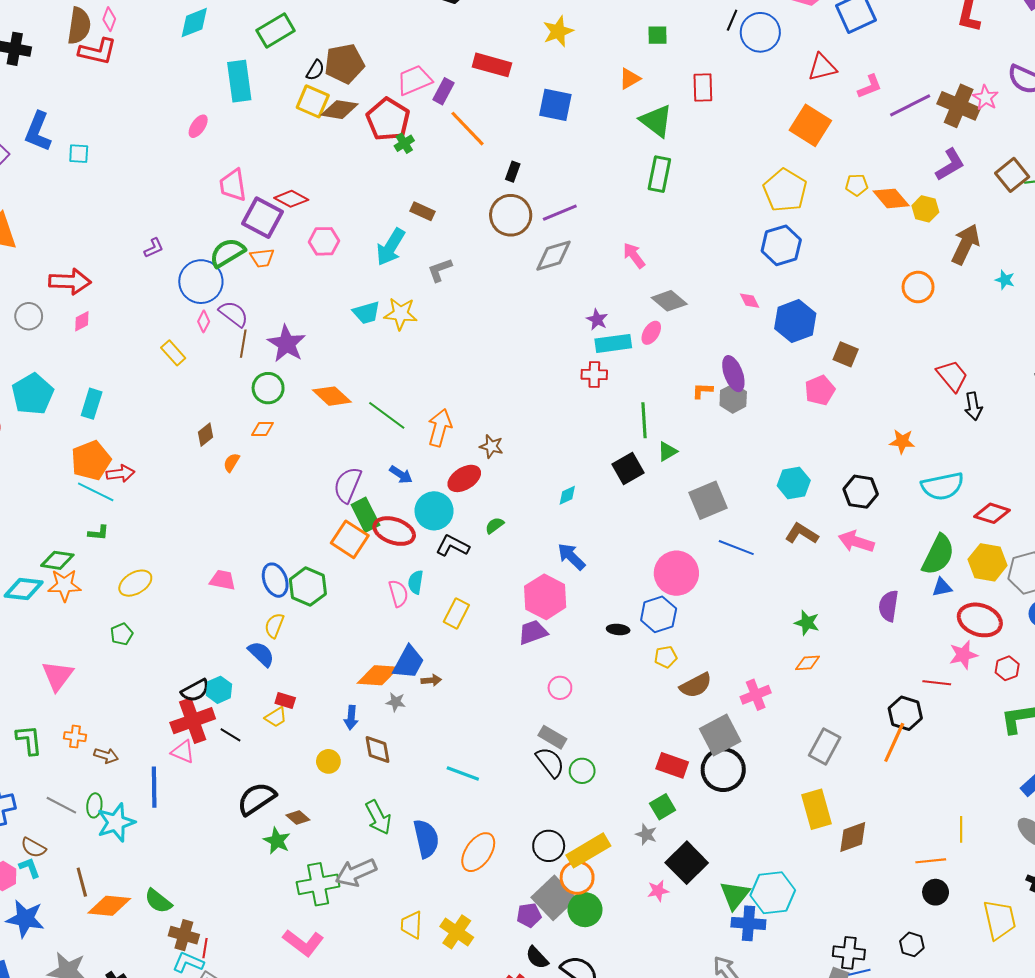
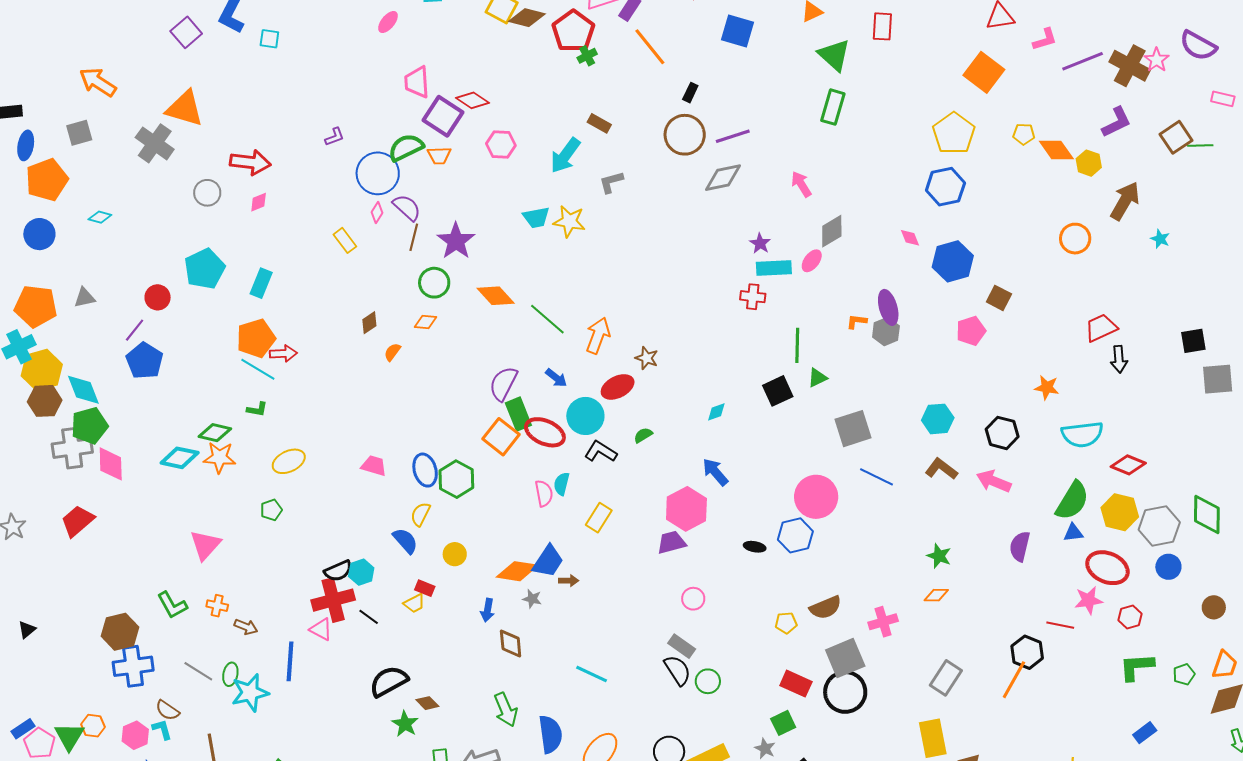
gray diamond: (669, 301) -> (832, 231), turned -76
red trapezoid: (952, 376) -> (1101, 328), turned -80
yellow pentagon: (666, 657) -> (786, 623), moved
green L-shape: (29, 740) -> (172, 605), turned 152
yellow circle: (328, 761) -> (455, 554), moved

